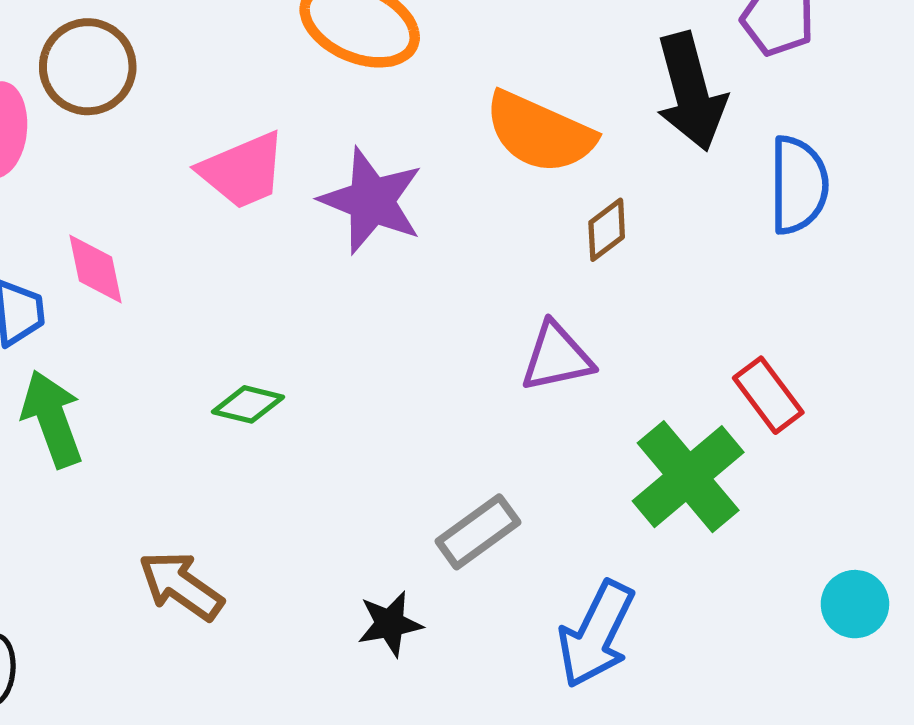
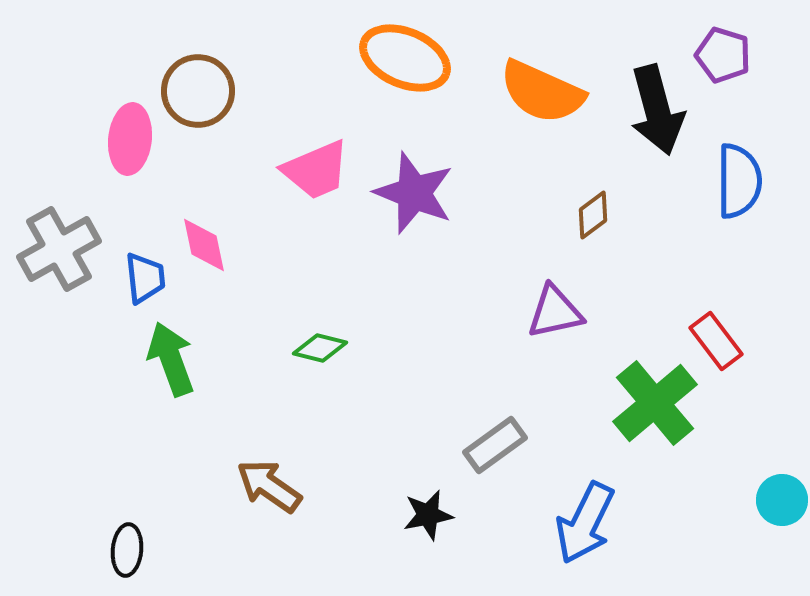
orange semicircle: (540, 132) -> (542, 92), moved

